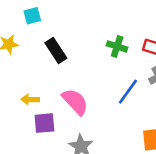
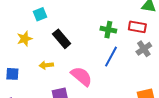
blue line: (128, 92) -> (111, 57), moved
yellow arrow: (30, 100) -> (46, 65), moved

